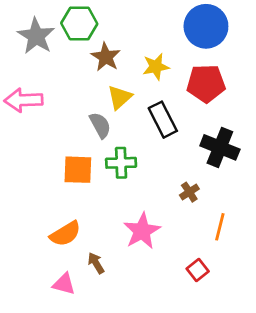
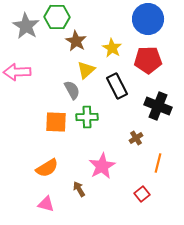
yellow star: (156, 67) -> (112, 48), turned -30
brown arrow: (96, 263) -> (79, 189), moved

